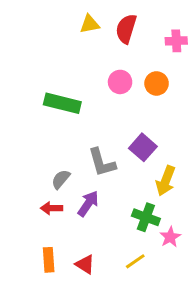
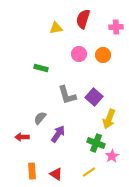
yellow triangle: (90, 24) -> (56, 28), moved
green rectangle: (62, 103) -> (41, 68), size x0.6
gray L-shape: (102, 163) -> (67, 95), moved
red arrow: (52, 208) -> (22, 137), moved

